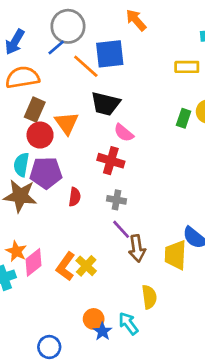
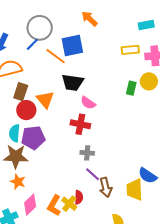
red semicircle: (75, 197) -> (79, 197), moved
orange star: (16, 251) -> (18, 182), moved

